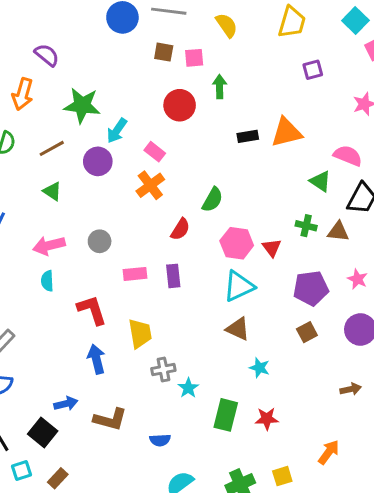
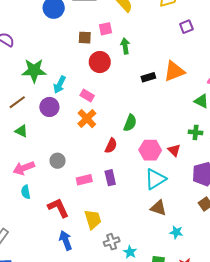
brown square: (164, 52) -> (85, 38), moved

